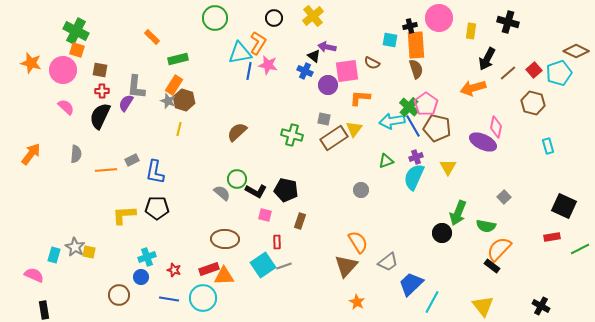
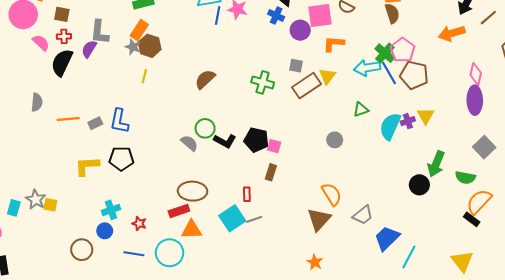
pink semicircle: (66, 107) -> (41, 43), moved
purple ellipse: (483, 142) -> (475, 100), moved, turned 64
purple cross: (416, 157) -> (408, 121), moved
gray rectangle: (132, 160) -> (95, 123), moved
gray square: (504, 197) -> (484, 147), size x1.5
pink square: (265, 215) -> (274, 146), moved
red rectangle: (209, 269) -> (179, 211), moved
orange star: (357, 302) -> (315, 262), moved

